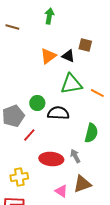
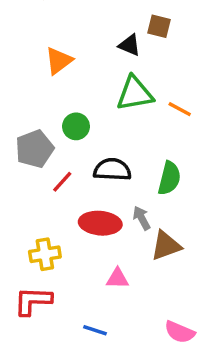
orange triangle: (48, 56) -> (59, 61), moved
black semicircle: (58, 113) -> (112, 170), moved
brown triangle: (82, 184) -> (166, 246), moved
pink triangle: (61, 191) -> (117, 278), turned -32

